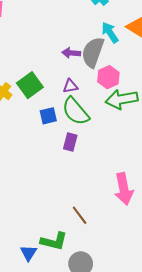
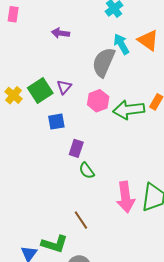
purple arrow: (71, 53) -> (61, 33), moved
pink hexagon: (108, 77) -> (98, 101), moved
purple triangle: (70, 86) -> (64, 87), moved, turned -42
green semicircle: (76, 111) -> (87, 171), moved, size x0.6

